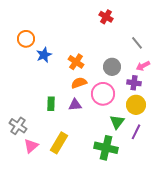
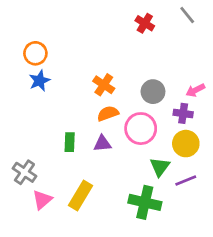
gray line: (137, 43) -> (187, 15), moved
blue star: (44, 55) -> (40, 81), moved
purple line: (136, 132) -> (186, 180), turned 42

